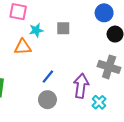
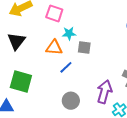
gray square: (63, 28) -> (84, 47), moved
blue line: (48, 77) -> (66, 67), moved

